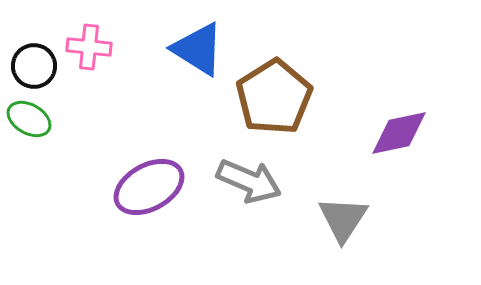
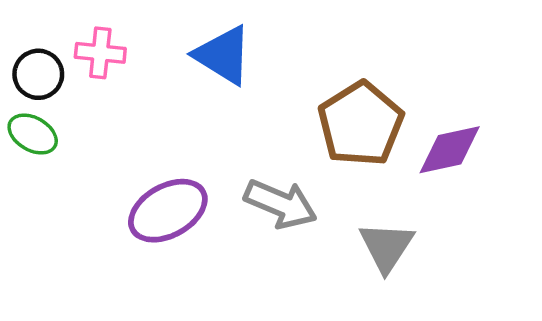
brown pentagon: (274, 97) -> (361, 124), moved

